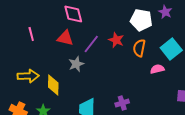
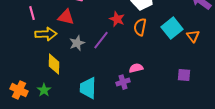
purple line: (91, 44) -> (101, 40), moved
pink semicircle: (157, 69) -> (136, 68), moved
yellow arrow: (28, 76) -> (46, 34), moved

